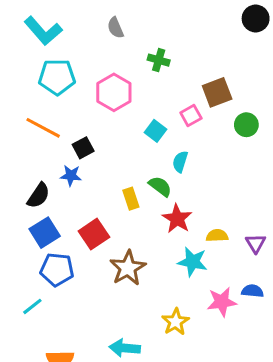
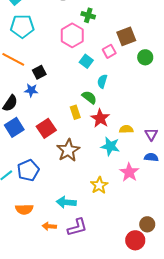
pink hexagon: (114, 92) -> (72, 35), moved
yellow rectangle: (131, 199) -> (75, 112), moved
blue pentagon: (57, 269) -> (28, 170), moved, turned -30
blue semicircle: (253, 291) -> (151, 157), moved
pink star: (222, 302) -> (129, 172), turned -30

